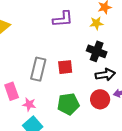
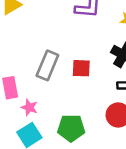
green pentagon: (68, 104) -> (71, 128), moved

